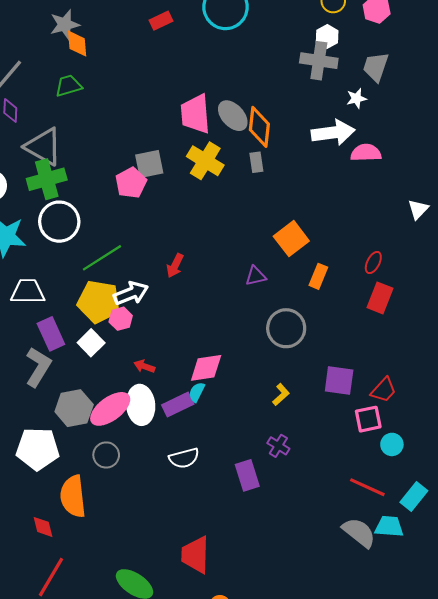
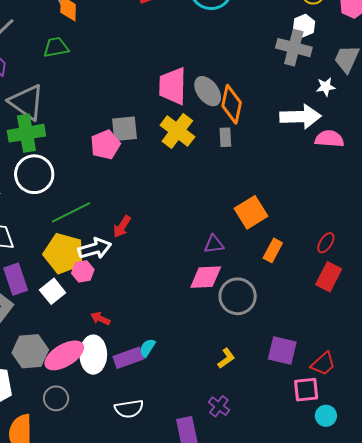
red arrow: (175, 266) -> (122, 227), moved
pink diamond: (206, 368) -> (206, 277), moved

